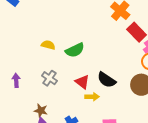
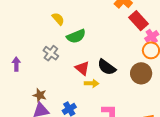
yellow semicircle: (48, 45) -> (58, 19), moved, turned 32
gray cross: (49, 78) -> (51, 53), moved

